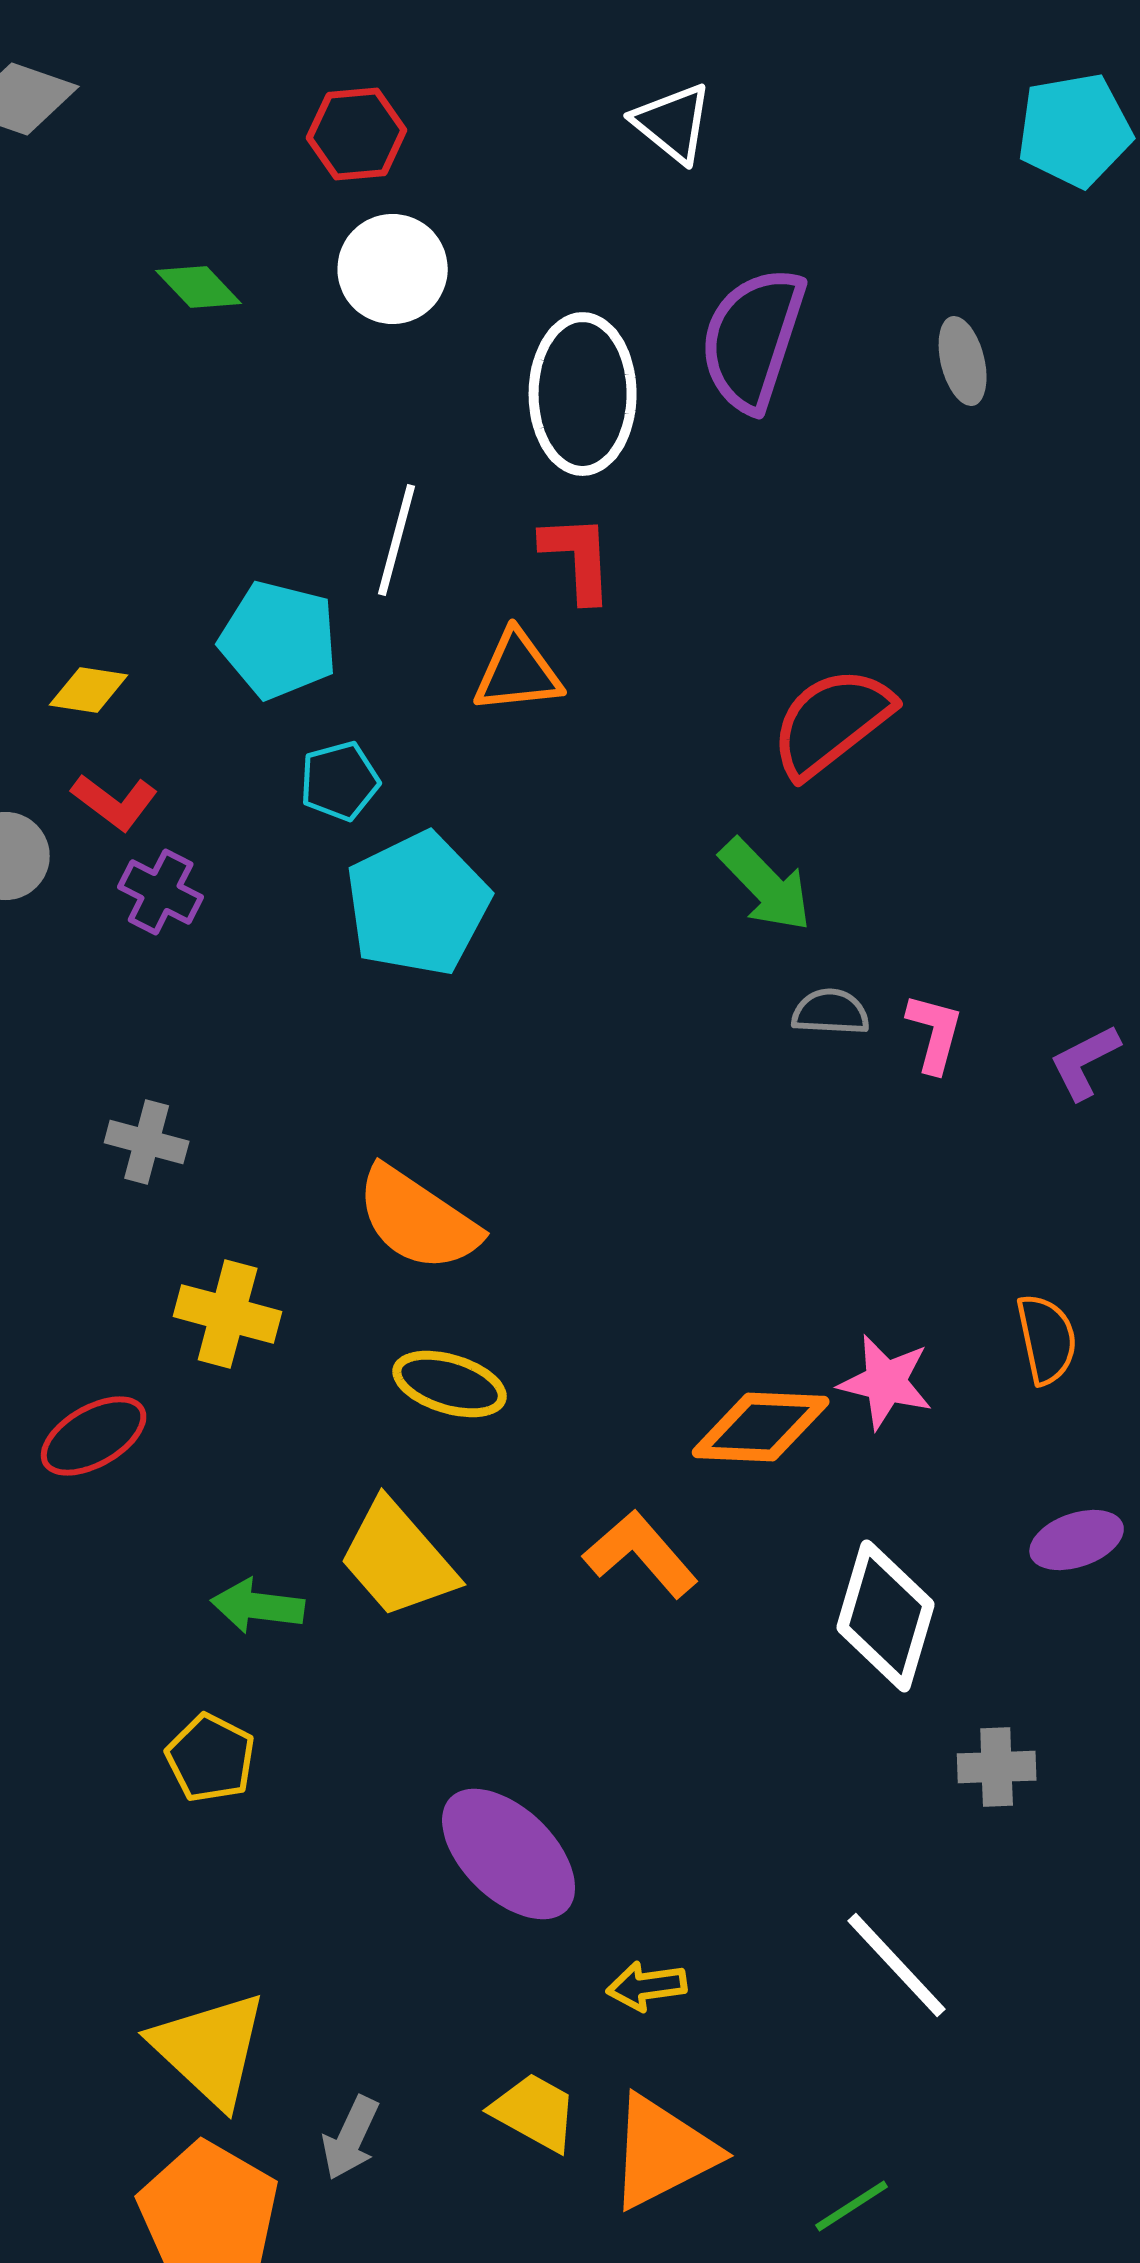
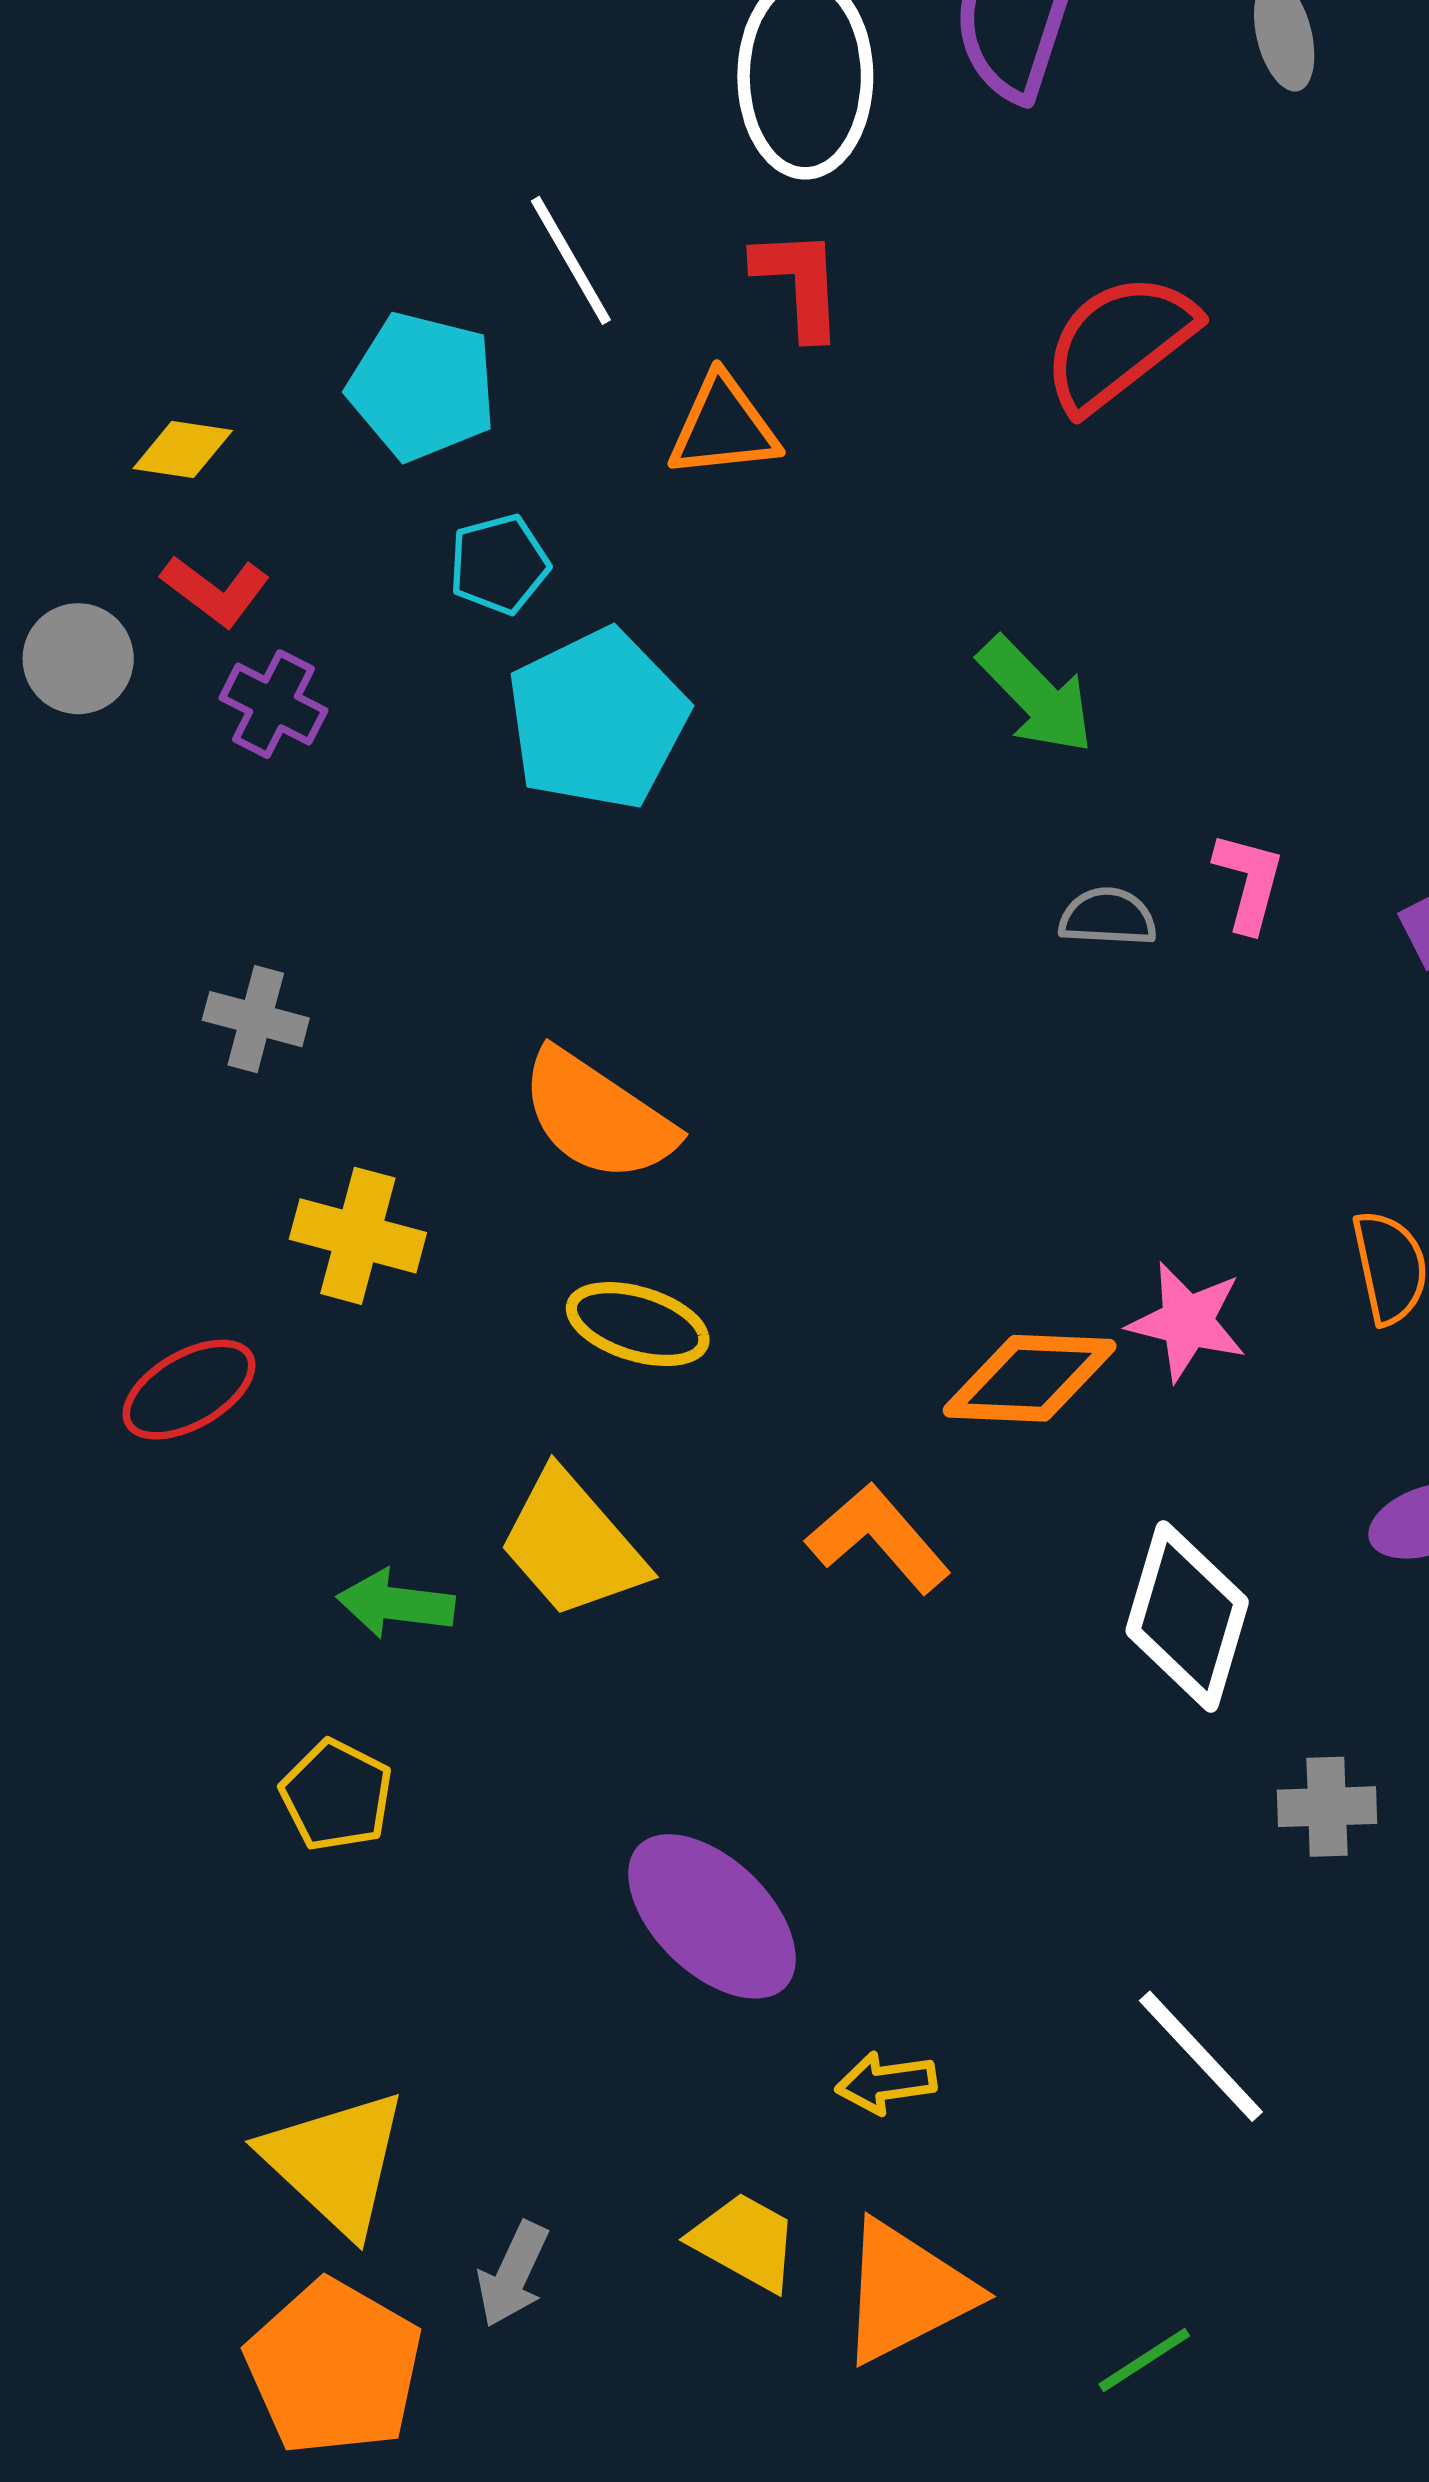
white line: (397, 540) -> (571, 260), turned -45
red semicircle: (832, 722) -> (1119, 342), moved
gray semicircle: (831, 1012) -> (1108, 917), moved

